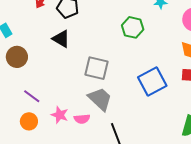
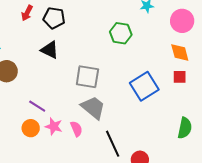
purple line: (32, 96) -> (37, 106), moved
pink semicircle: (82, 119) -> (76, 129), turned -105
orange circle: (29, 121) -> (31, 128), moved

